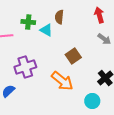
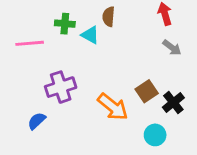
brown square: (73, 56) -> (147, 91), moved

